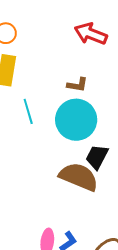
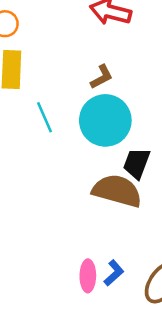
brown L-shape: (77, 85) -> (102, 77), turned -30

